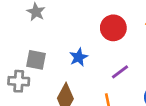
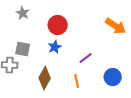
red circle: (113, 28) -> (58, 25), moved

